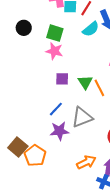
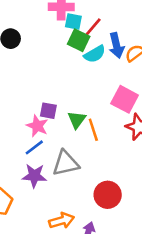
green square: (55, 33) -> (79, 40), moved
pink star: (54, 51) -> (37, 126), moved

